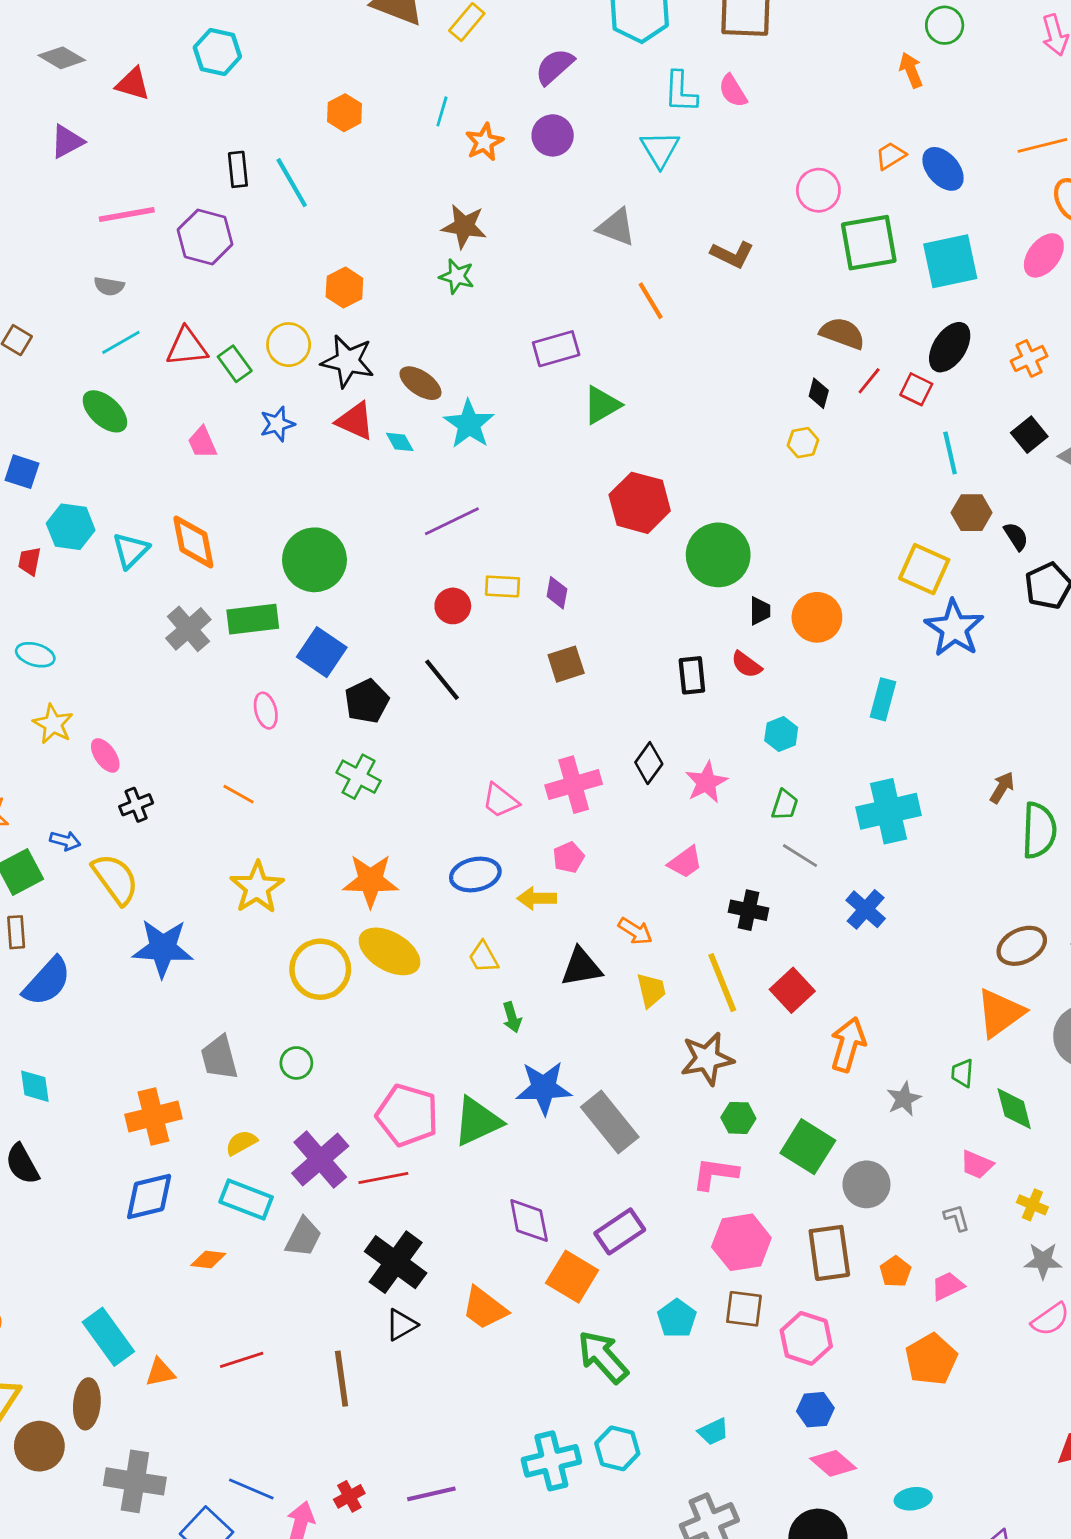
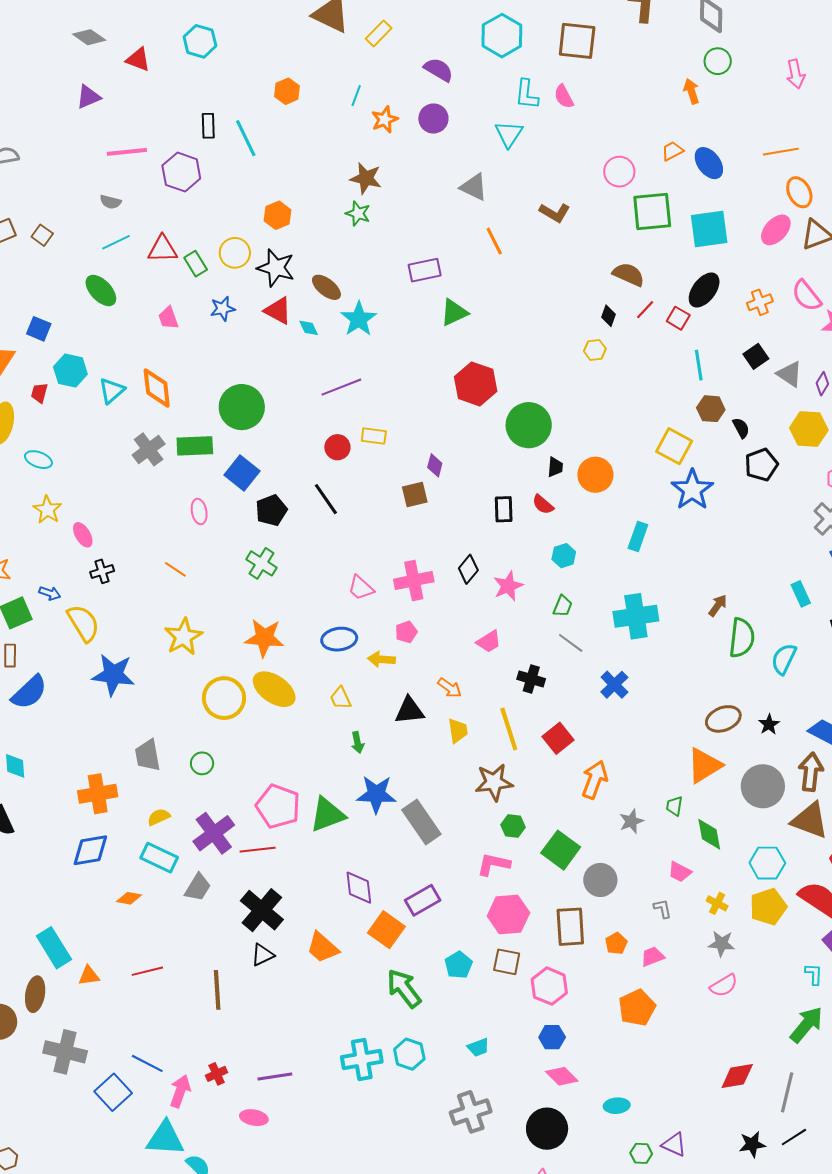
purple semicircle: (554, 67) -> (439, 70), turned 68
purple diamond: (557, 593) -> (435, 465), moved

